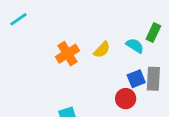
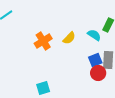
red circle: (126, 99) -> (98, 73), moved

